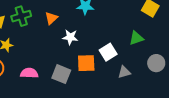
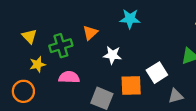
green cross: (21, 16) -> (61, 46), moved
pink semicircle: (29, 73) -> (69, 77), moved

